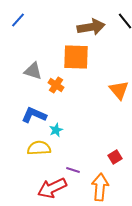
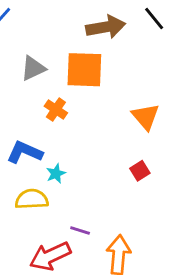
gray triangle: (33, 71) -> (33, 68), moved, turned -42
red square: (115, 157) -> (140, 171), moved

